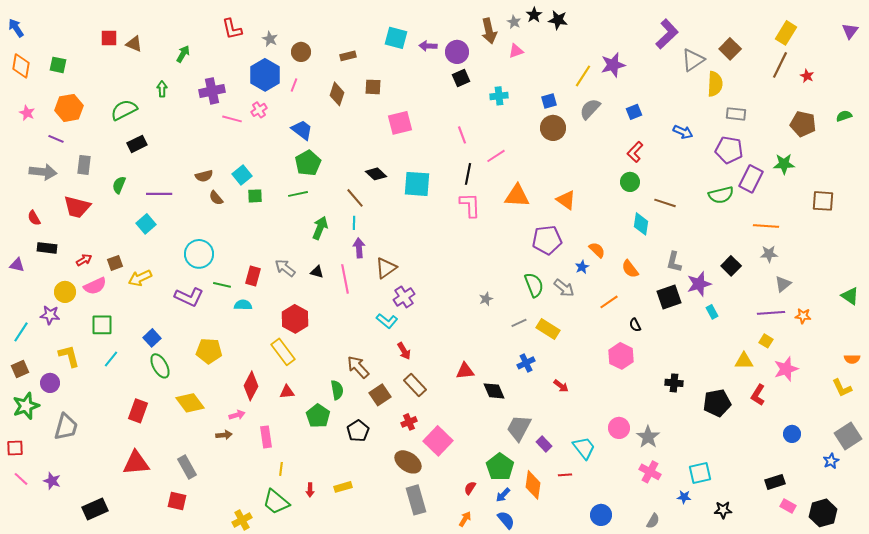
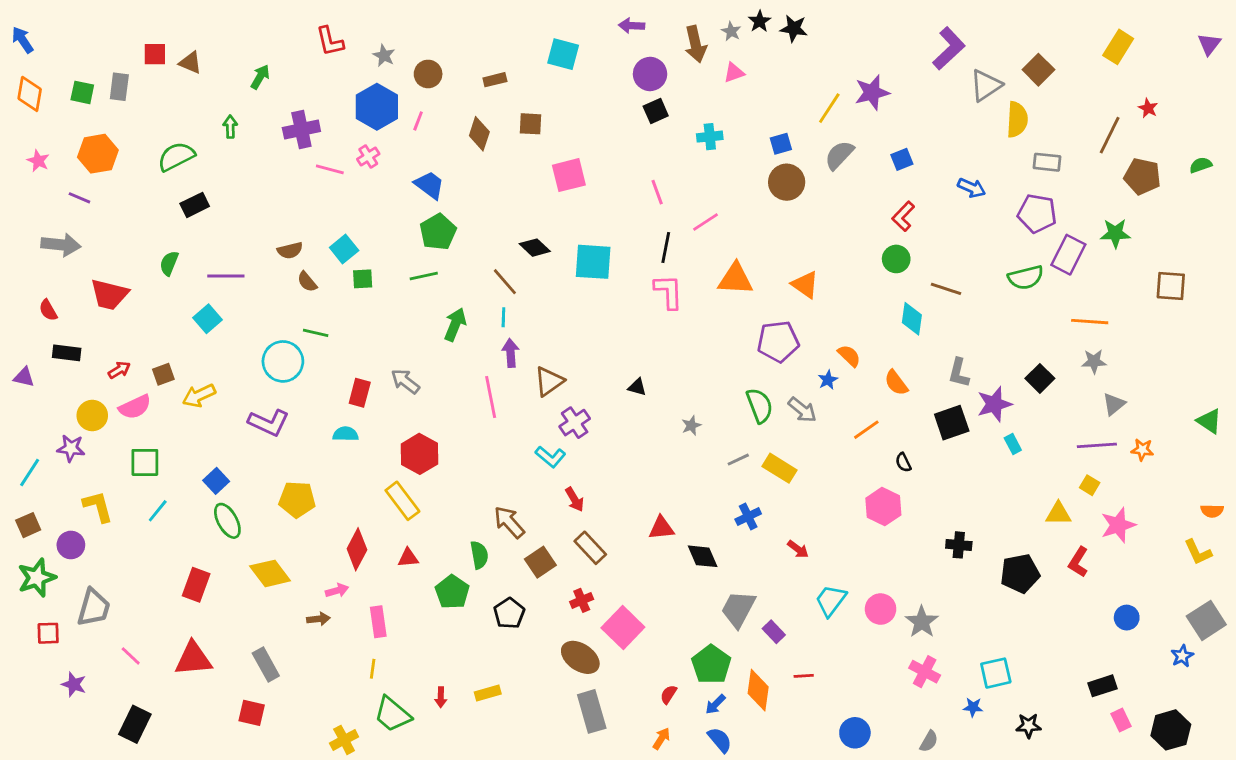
purple arrow: (428, 46) -> (632, 26), moved
brown line: (780, 65) -> (1110, 135), moved
gray rectangle: (84, 165) -> (119, 87), moved
black triangle: (317, 272) -> (637, 387), moved
green line: (222, 285) -> (316, 333), moved
red square: (15, 448) -> (48, 633), moved
cyan trapezoid: (584, 448) -> (831, 600), moved, turned -105
yellow line: (281, 469) -> (373, 669), moved
pink line: (21, 479) -> (131, 656), moved
pink rectangle: (788, 506) -> (1121, 720), turned 35
black rectangle: (95, 509) -> (135, 724), turned -40

